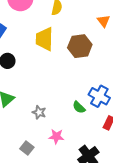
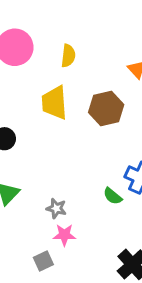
pink star: (56, 136) -> (64, 235), moved
gray square: (27, 148) -> (43, 261), turned 32

